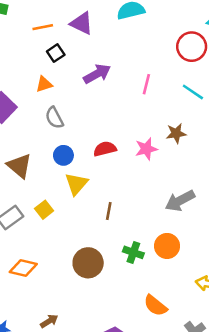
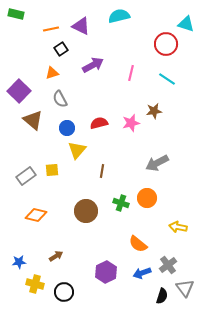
brown triangle: (19, 166) -> (33, 120), moved
yellow square: (44, 210) -> (52, 170), turned 32

